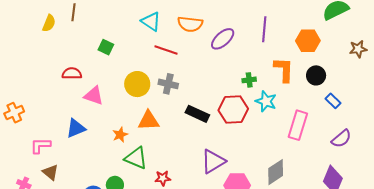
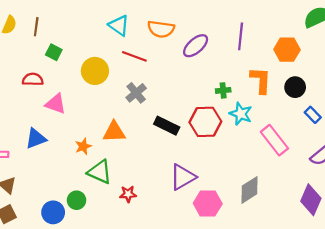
brown line: (74, 12) -> (36, 27), moved
green square: (106, 47) -> (54, 52), moved
yellow circle: (137, 84) -> (95, 71), moved
gray cross: (168, 84) -> (136, 93), turned 36
pink rectangle: (298, 125) -> (274, 140), turned -56

